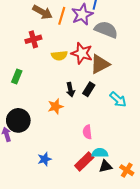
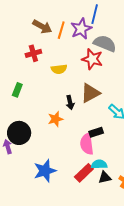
red star: (82, 53) -> (92, 59), moved
brown triangle: (100, 64) -> (90, 93), moved
black rectangle: (89, 89) -> (96, 132), moved, turned 40
pink semicircle: (87, 132) -> (87, 144), size x1.5
blue star: (44, 159) -> (45, 171), size x1.6

